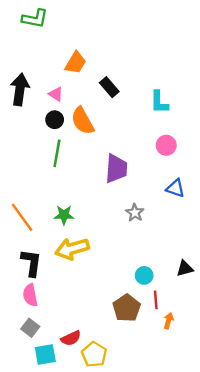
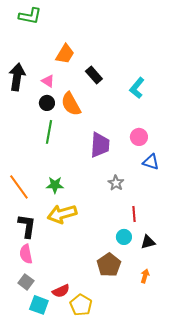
cyan L-shape: (159, 102) -> (137, 88), turned 40
pink circle: (166, 145) -> (139, 137), moved
black triangle: (185, 268) -> (148, 242), moved
red line: (156, 300) -> (134, 214), moved
cyan square: (45, 354) -> (39, 305), turned 30

